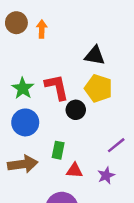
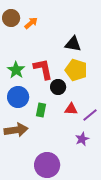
orange arrow: (42, 29) -> (31, 23), turned 48
green rectangle: (58, 150) -> (41, 110), moved
red triangle: (74, 170) -> (71, 109), moved

